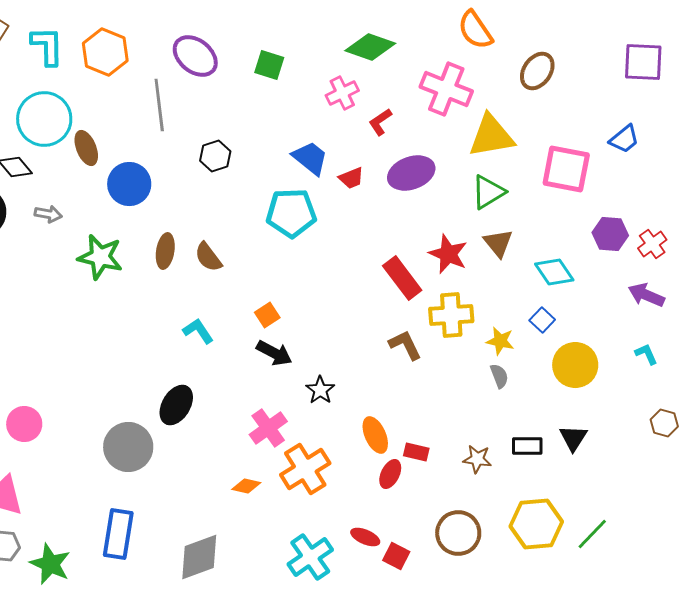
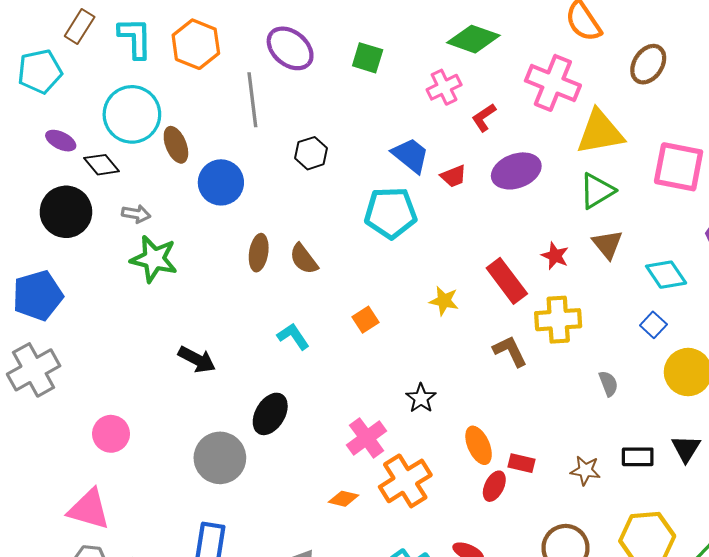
red star: (448, 254) -> (555, 256), size x0.7
green star: (100, 257) -> (154, 259), moved
yellow star: (500, 341) -> (444, 301), moved
black arrow: (274, 353) -> (197, 359), moved

